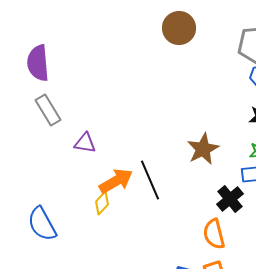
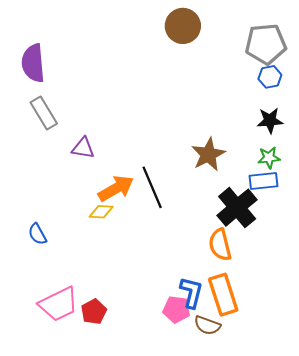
black cross: (230, 199) -> (237, 208), size x1.4
yellow diamond: (102, 203) -> (101, 212), turned 50
blue semicircle: (42, 224) -> (37, 234), size x0.6

